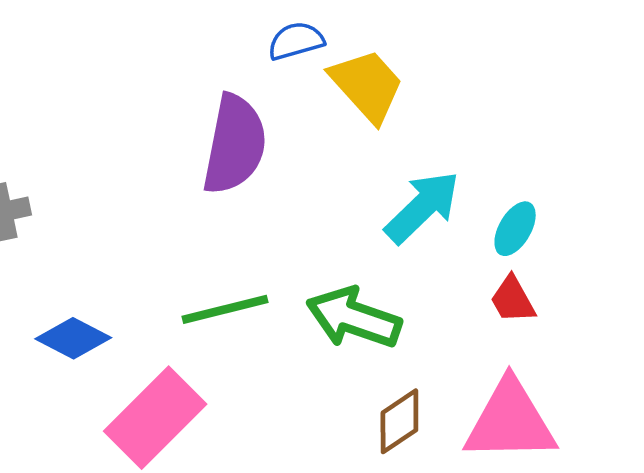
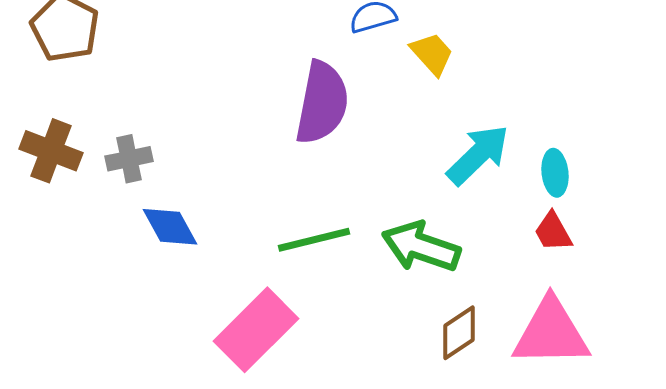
yellow trapezoid: (367, 85) -> (432, 54), size x0.7
cyan ellipse: (515, 229) -> (555, 173), turned -36
blue diamond: (73, 338) -> (170, 227), moved, turned 34

